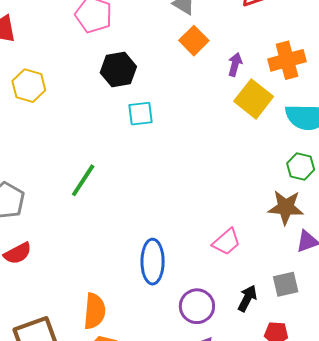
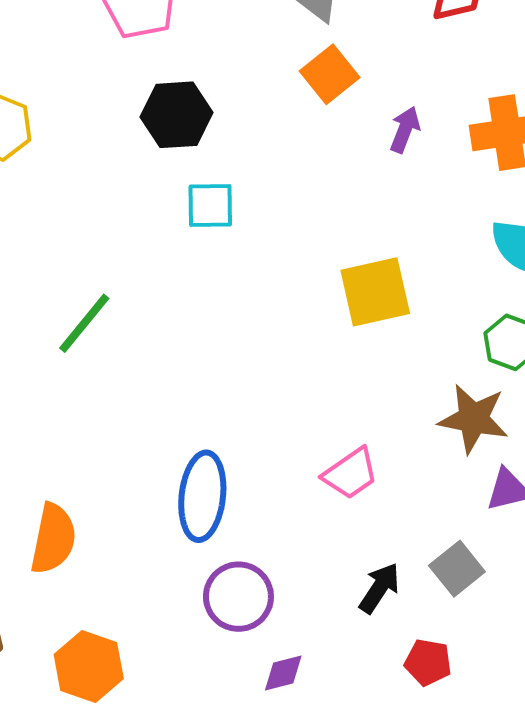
yellow square: (254, 99) -> (375, 292), moved, turned 33
gray square: (286, 284) -> (457, 569), turned -32
purple circle: (197, 306) -> (238, 597), moved
orange semicircle: (95, 311) -> (53, 539), moved

